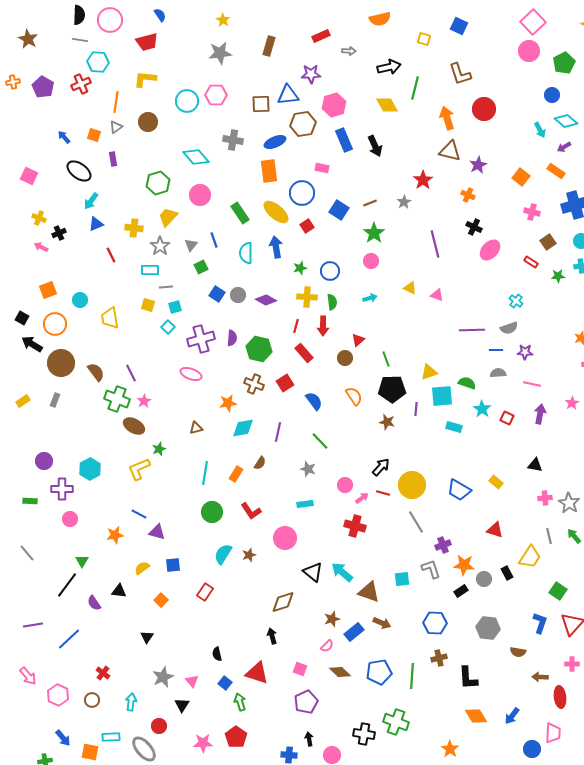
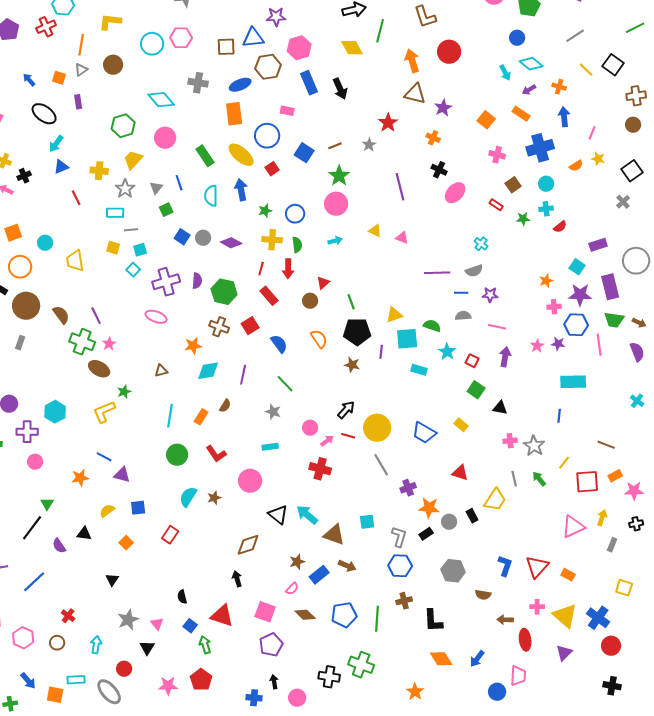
pink circle: (371, 261) -> (336, 204), size x1.5
gray L-shape: (431, 569) -> (399, 537), moved, turned 35
green square: (558, 591) -> (476, 390), moved
pink square: (300, 669) -> (265, 612), size x1.5

